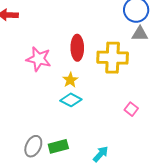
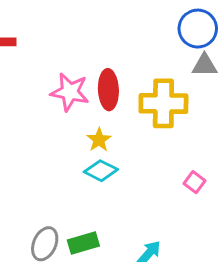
pink star: (39, 59) -> (70, 92), moved

